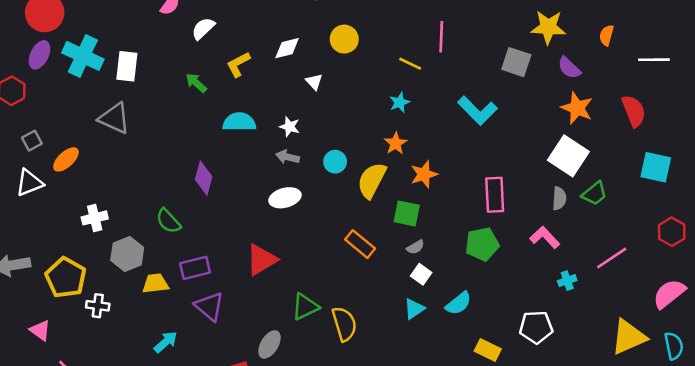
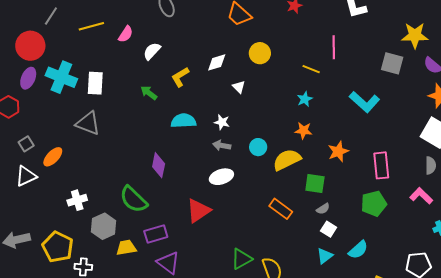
orange star: (396, 143) -> (303, 130), turned -30
orange star: (424, 174) -> (338, 151), moved
yellow semicircle: (372, 180) -> (287, 160), turned 40
green semicircle: (168, 221) -> (134, 199), size x1.4
red triangle: (261, 260) -> (198, 211), moved

